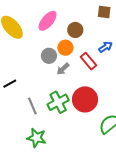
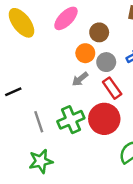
gray circle: (49, 56) -> (106, 62), moved
red rectangle: (88, 61) -> (112, 88), moved
green star: (37, 138) -> (41, 161), turned -30

